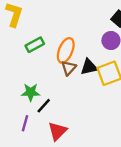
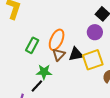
green rectangle: (35, 45) -> (32, 45), moved, turned -35
green star: (31, 92) -> (44, 72), moved

